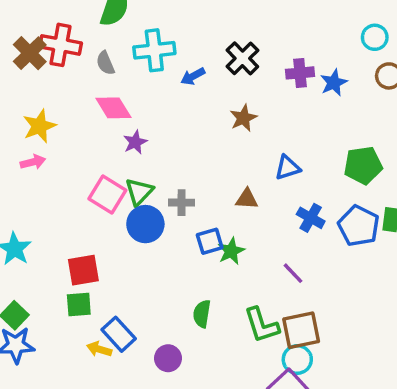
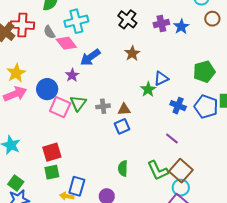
blue arrow: (193, 76) -> (90, 57), moved, size x1.5
pink diamond: (113, 108) -> (66, 43), moved
pink arrow: (33, 162) -> (15, 94), size x1.6
brown triangle: (247, 199) -> (124, 109), moved
blue circle: (145, 224) -> (47, 89), moved
green star: (231, 251) -> (148, 89), moved
brown square: (301, 330) -> (181, 171), turned -30
blue rectangle: (119, 334) -> (77, 186), turned 66

